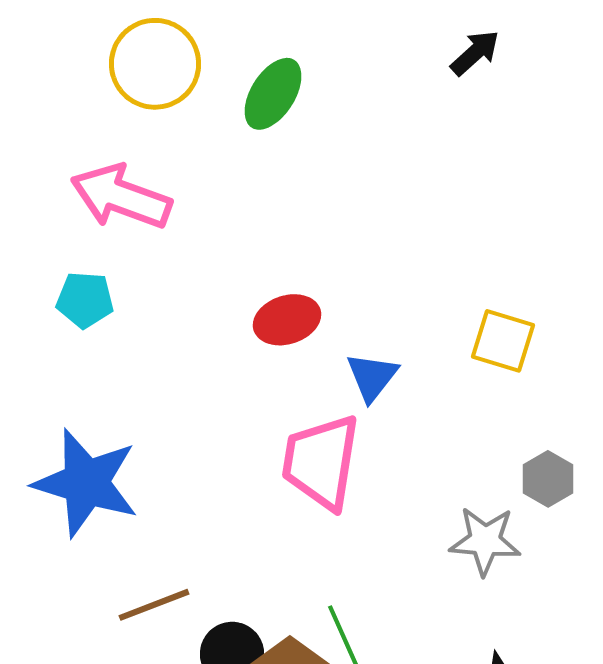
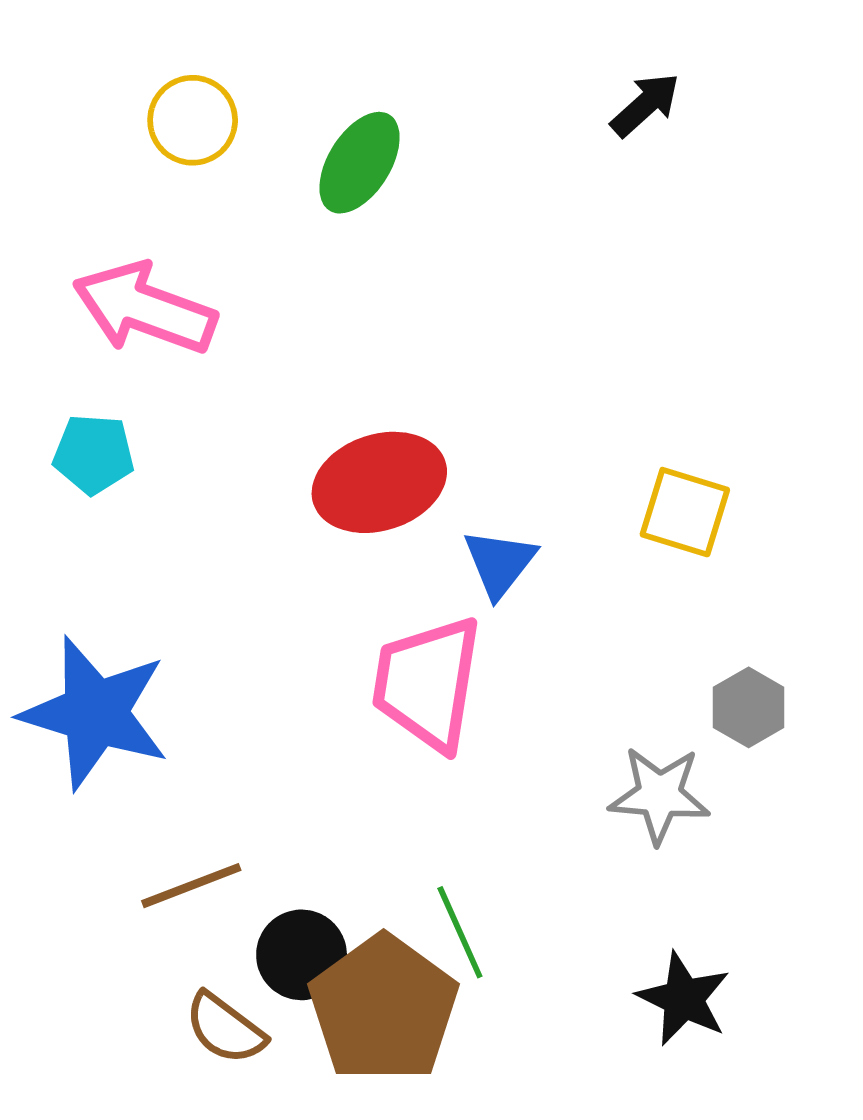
yellow circle: (155, 64) -> (193, 120), size x0.7
red ellipse: (287, 320) -> (379, 482), size x1.4

